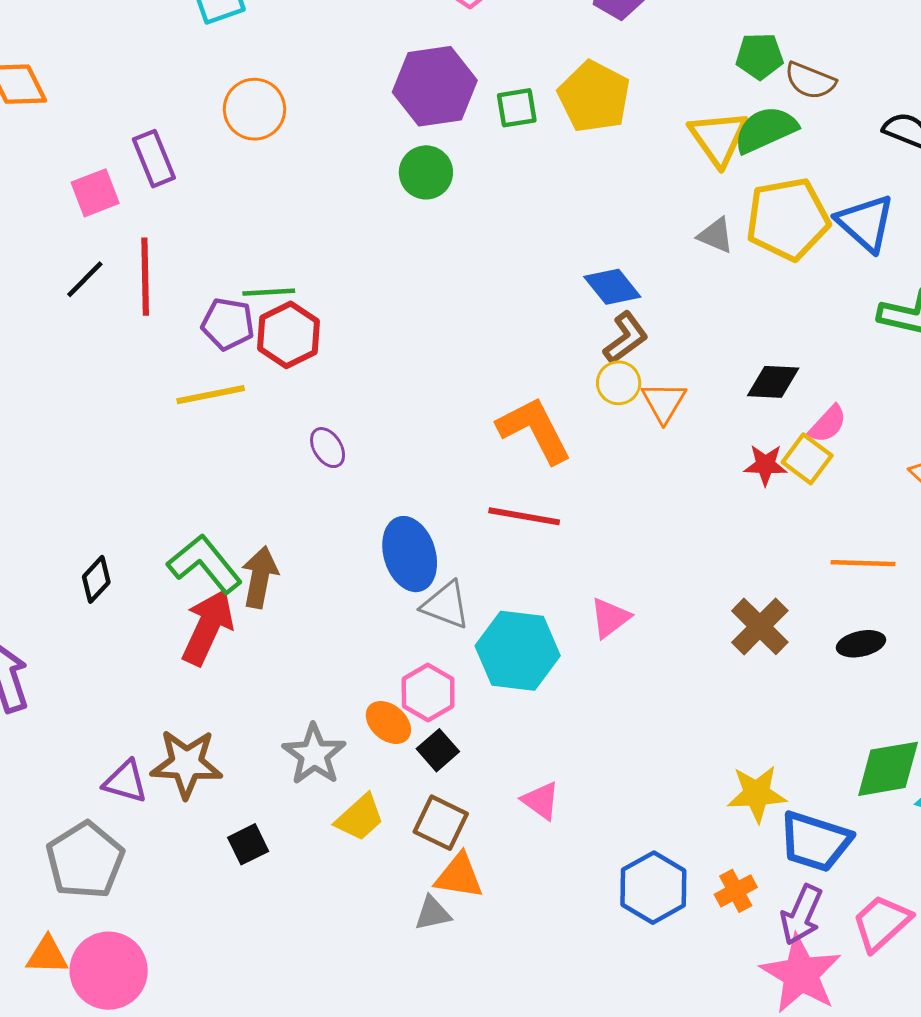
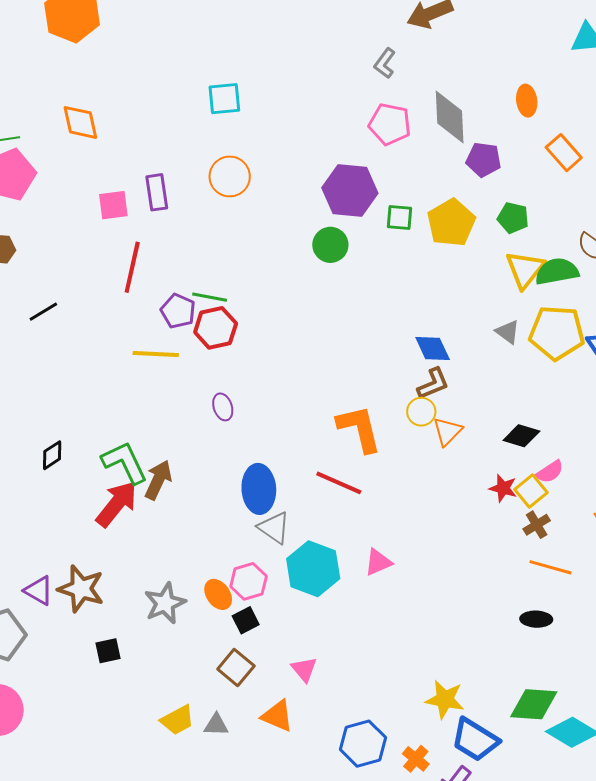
green pentagon: (760, 56) -> (513, 218), moved
black line: (85, 279) -> (43, 312), moved
brown cross: (760, 626) -> (537, 525), moved, size x0.7
yellow trapezoid: (360, 818) -> (177, 720), moved
orange triangle: (459, 876) -> (277, 716), moved
orange cross: (736, 891) -> (416, 759), turned -36

